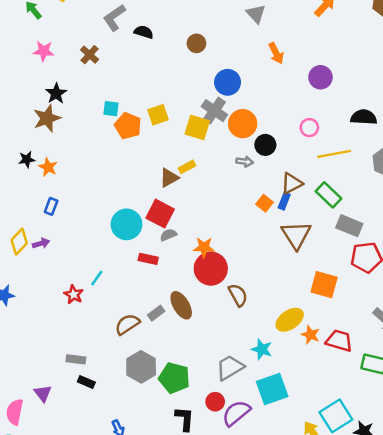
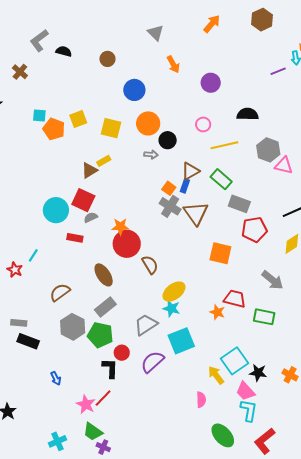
gray cross: (214, 111) -> (170, 206), moved
gray rectangle: (156, 313) -> (105, 307), moved, size x1.5
yellow ellipse: (290, 320) -> (174, 292), moved
orange star: (310, 335) -> (217, 312), moved
black rectangle: (86, 382) -> (28, 341), size x1.5
red circle: (215, 402) -> (122, 353), moved

